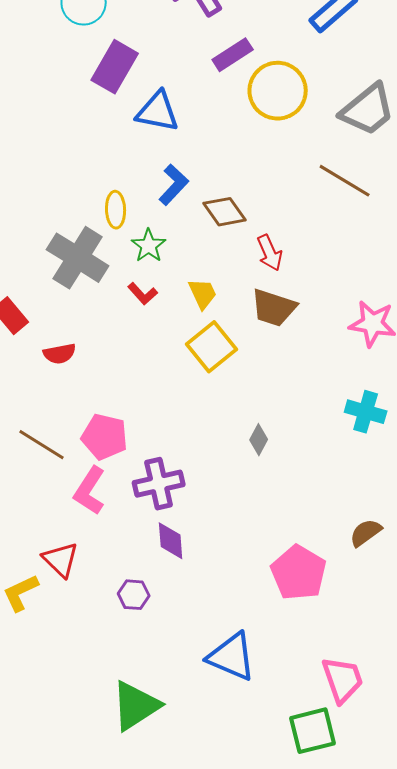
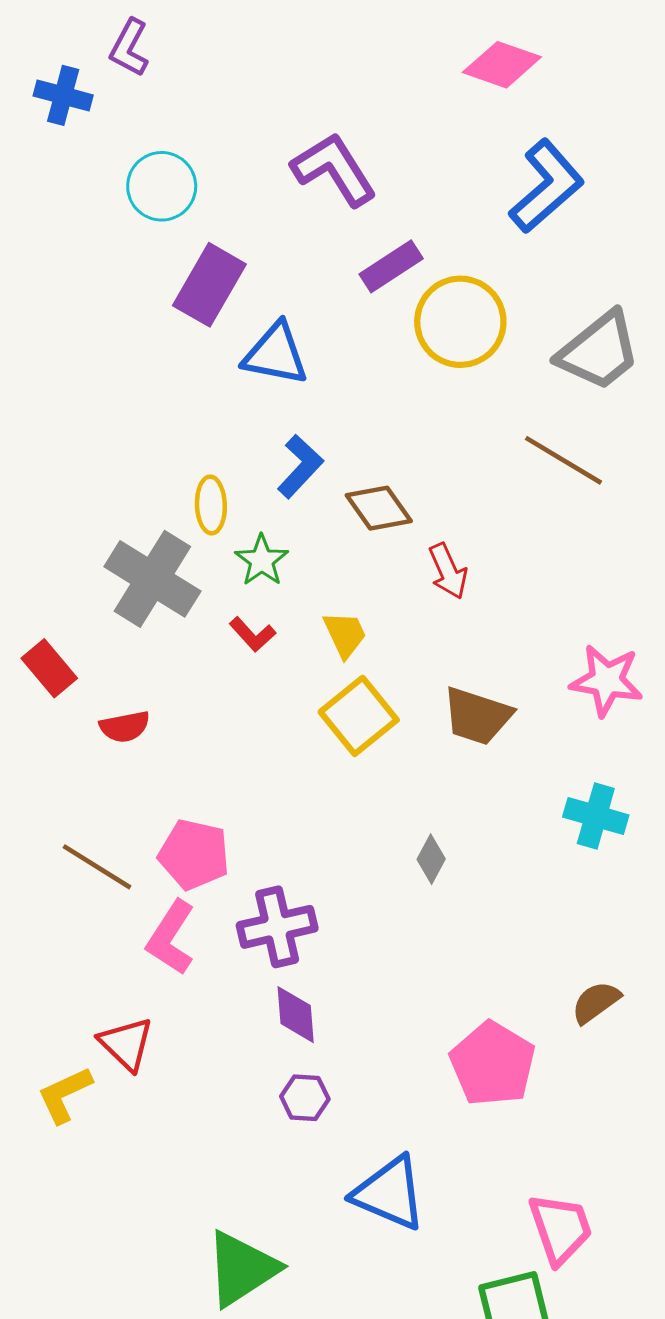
brown trapezoid: (274, 308) -> (477, 716), moved
purple hexagon: (134, 595) -> (305, 1098), moved

